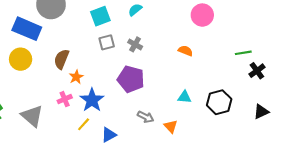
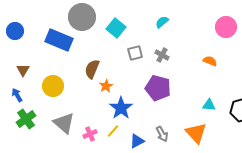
cyan square: (100, 16) -> (116, 28), moved, turned -30
yellow circle: (21, 59) -> (53, 86), moved
pink cross: (65, 99) -> (90, 134), moved
gray arrow: (146, 117) -> (162, 134), moved, turned 35
orange triangle: (171, 126) -> (196, 133), size x1.6

